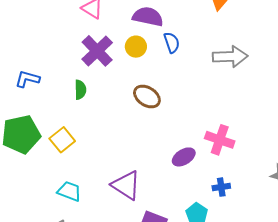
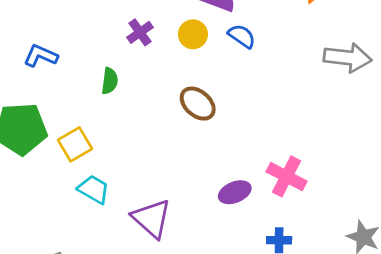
blue semicircle: (172, 43) -> (242, 36), turned -45
purple cross: (97, 51) -> (140, 32), size x0.6
gray arrow: (230, 57) -> (347, 58), moved
cyan trapezoid: (69, 191) -> (94, 189), moved

